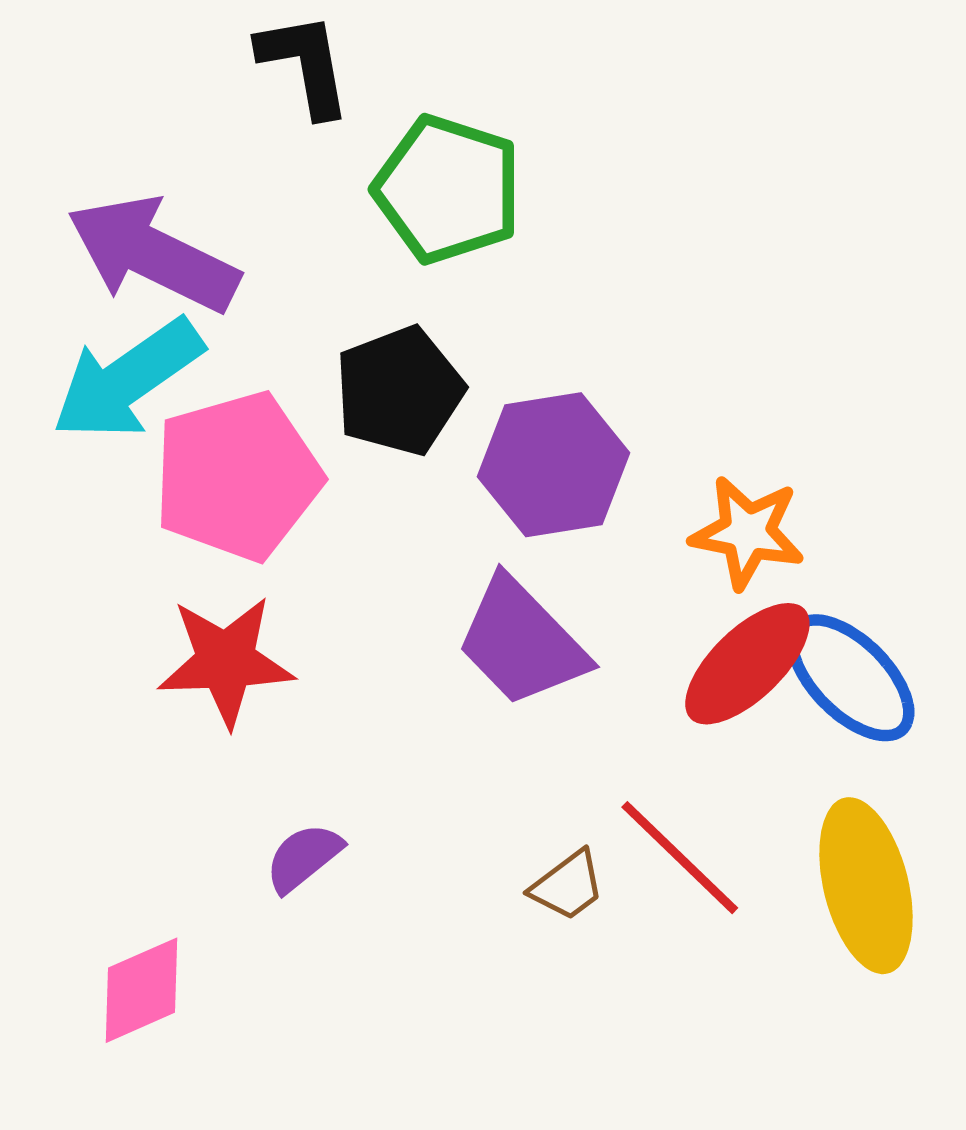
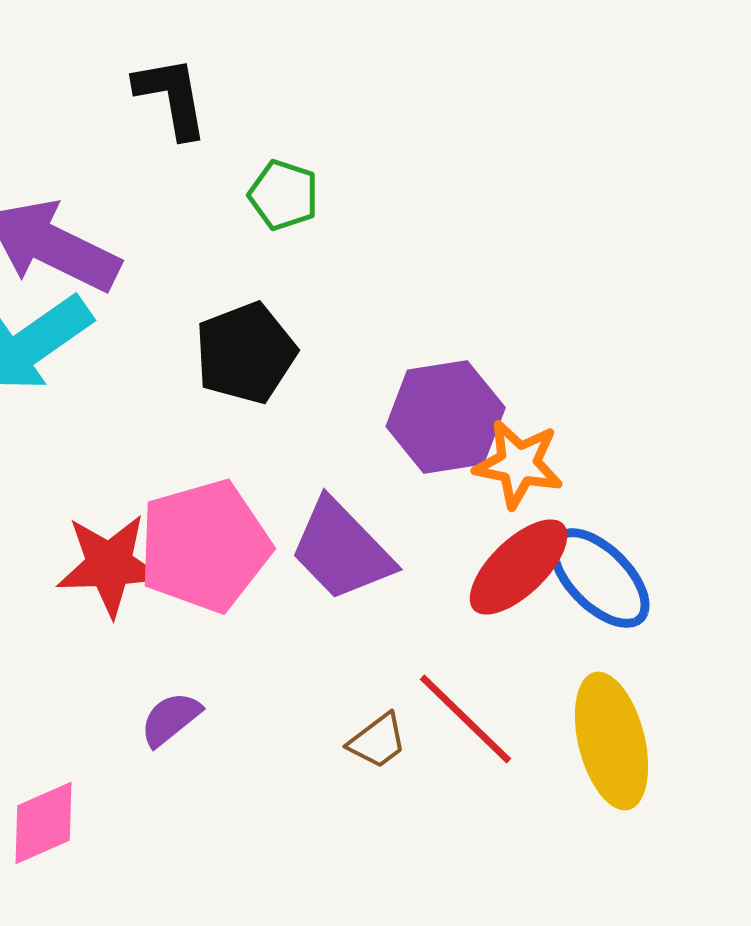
green pentagon: (448, 189) -> (284, 195), size x0.6
purple hexagon: (554, 465) -> (446, 417), moved
pink pentagon: (237, 476) -> (205, 546), moved

